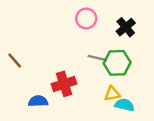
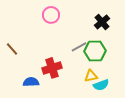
pink circle: (86, 19) -> (51, 15), moved
gray line: (97, 58) -> (79, 47), turned -42
cyan semicircle: (125, 105) -> (101, 85), turned 147

